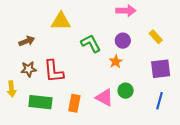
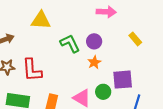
purple circle: (123, 41) -> (94, 41), moved
purple square: (161, 69) -> (123, 80), moved

